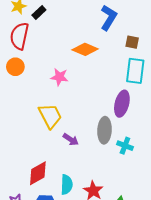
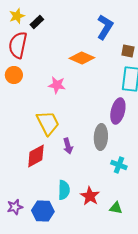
purple arrow: (71, 139) -> (68, 146), turned 42
cyan cross: (125, 146) -> (119, 165), moved
red diamond: (38, 173) -> (36, 156), moved

